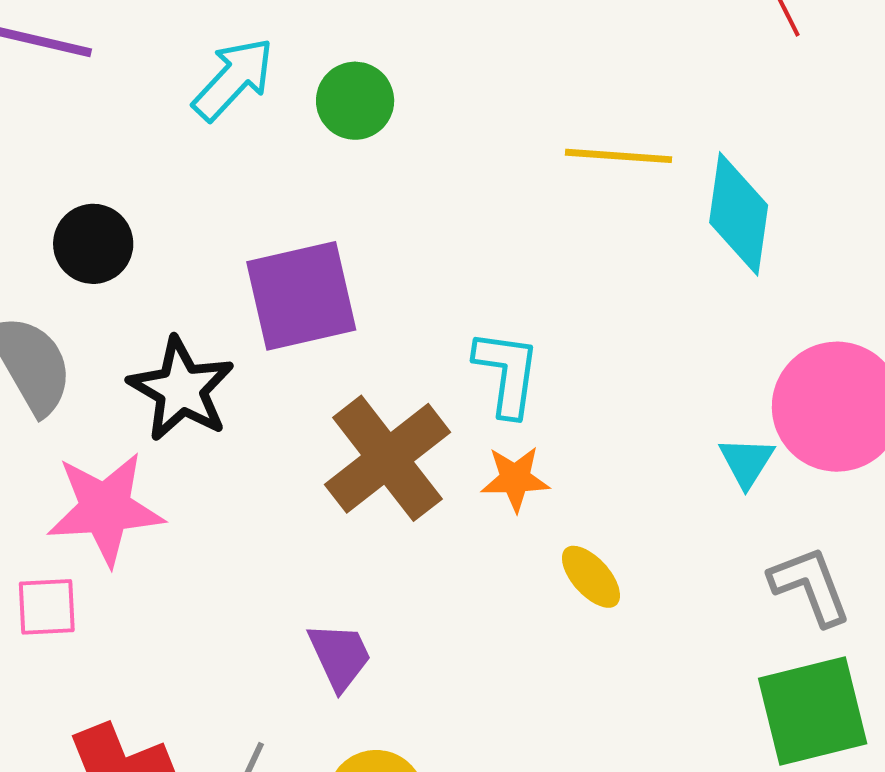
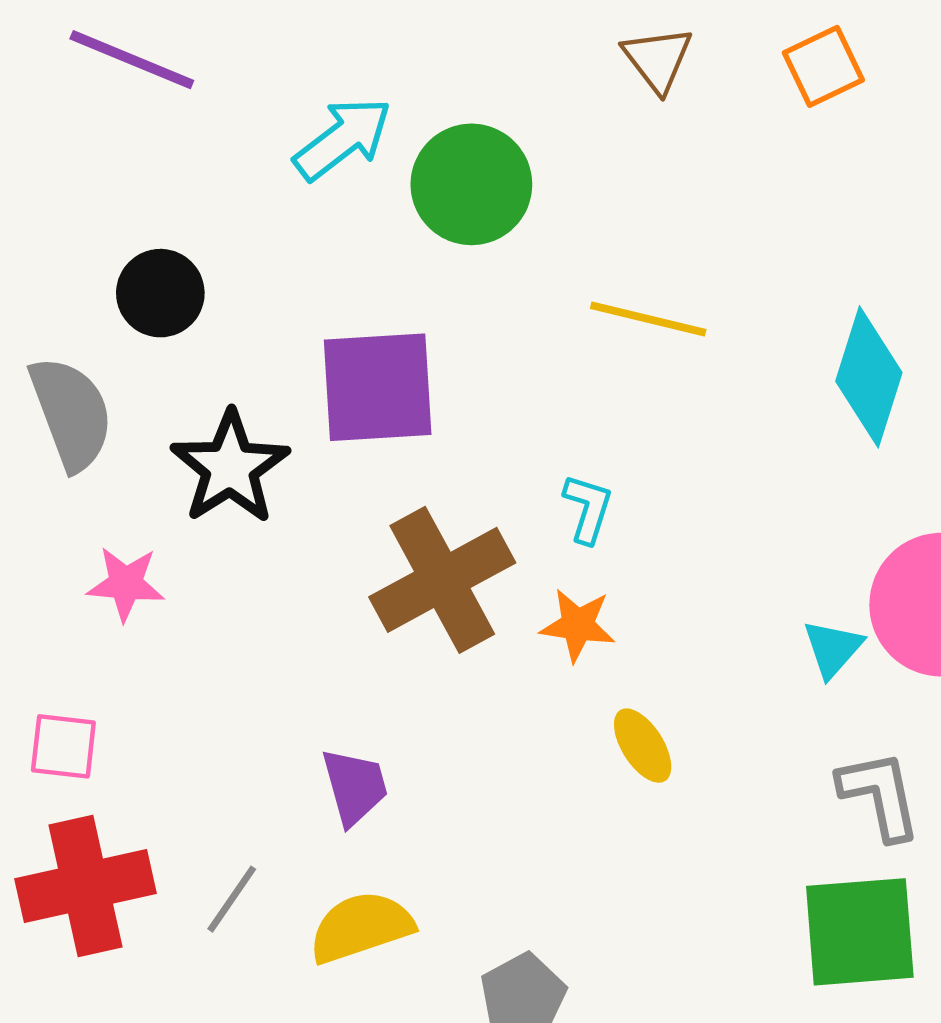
green circle: (355, 101) -> (471, 184), size x1.4
yellow line: (618, 156) -> (648, 319), moved
cyan L-shape: (507, 373) -> (588, 508), size x0.7
pink star: (105, 509) -> (126, 584), size x0.6
pink square: (47, 607) -> (63, 746), moved

